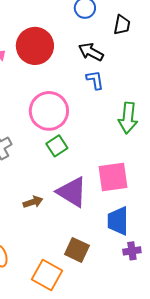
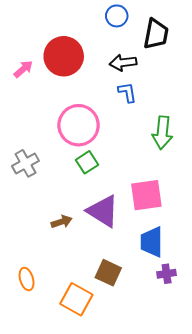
black trapezoid: (122, 25) -> (156, 34), size x1.4
black arrow: (91, 52) -> (123, 63), turned -35

